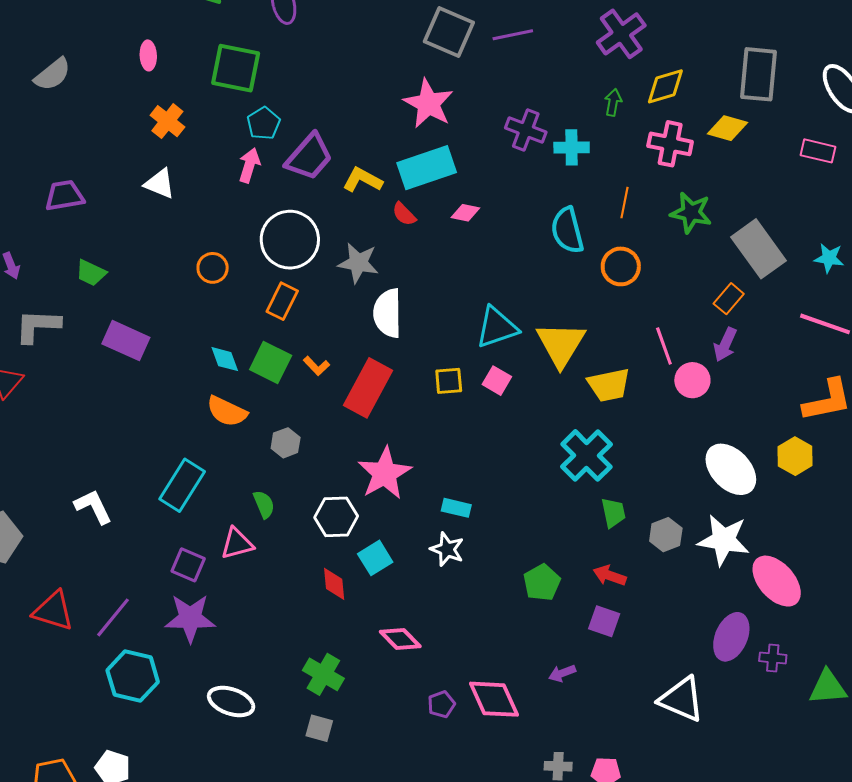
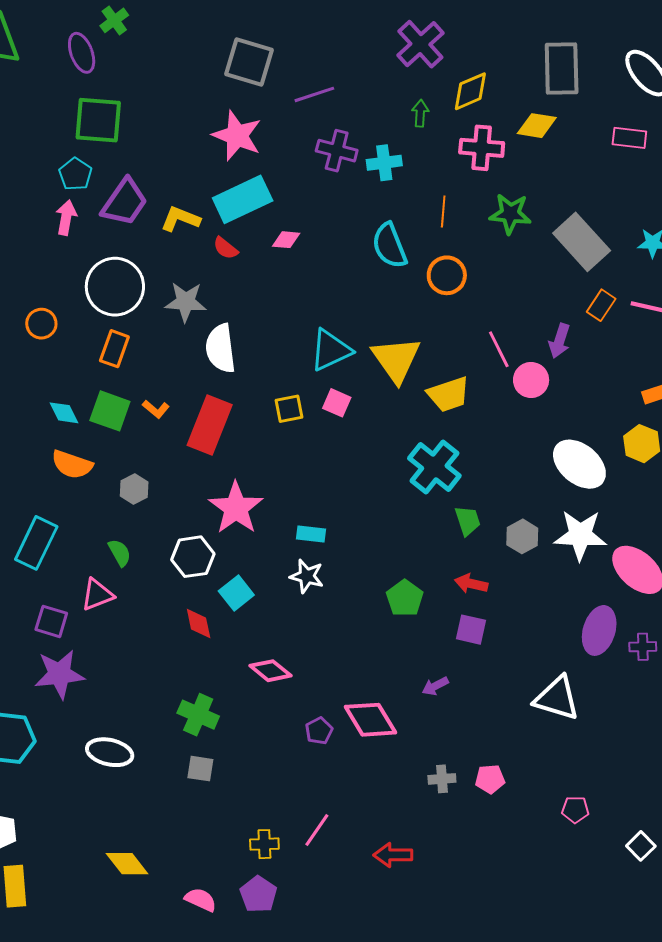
purple line: (513, 35) -> (314, 94), moved
green square: (236, 68) -> (98, 120), moved
orange rectangle: (729, 299) -> (601, 305), moved

